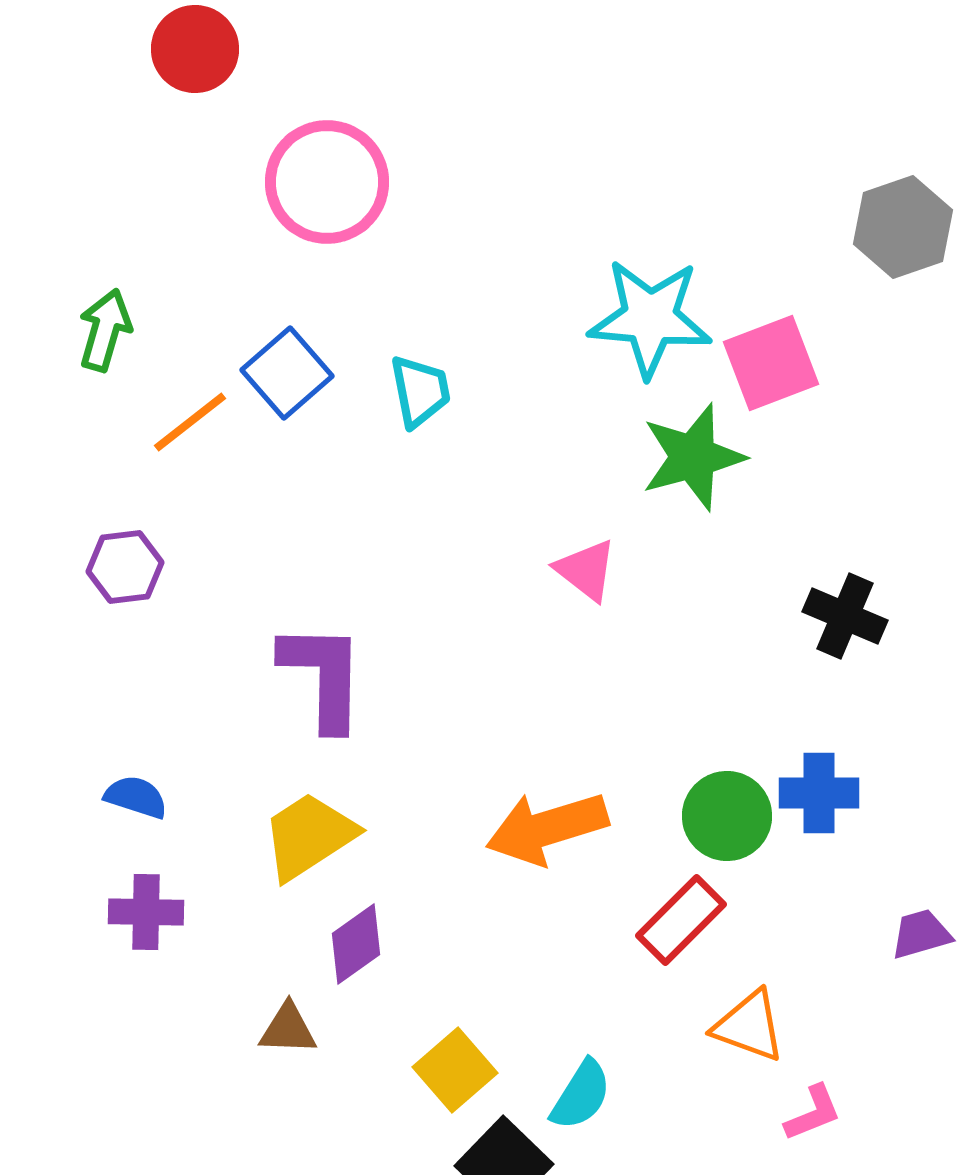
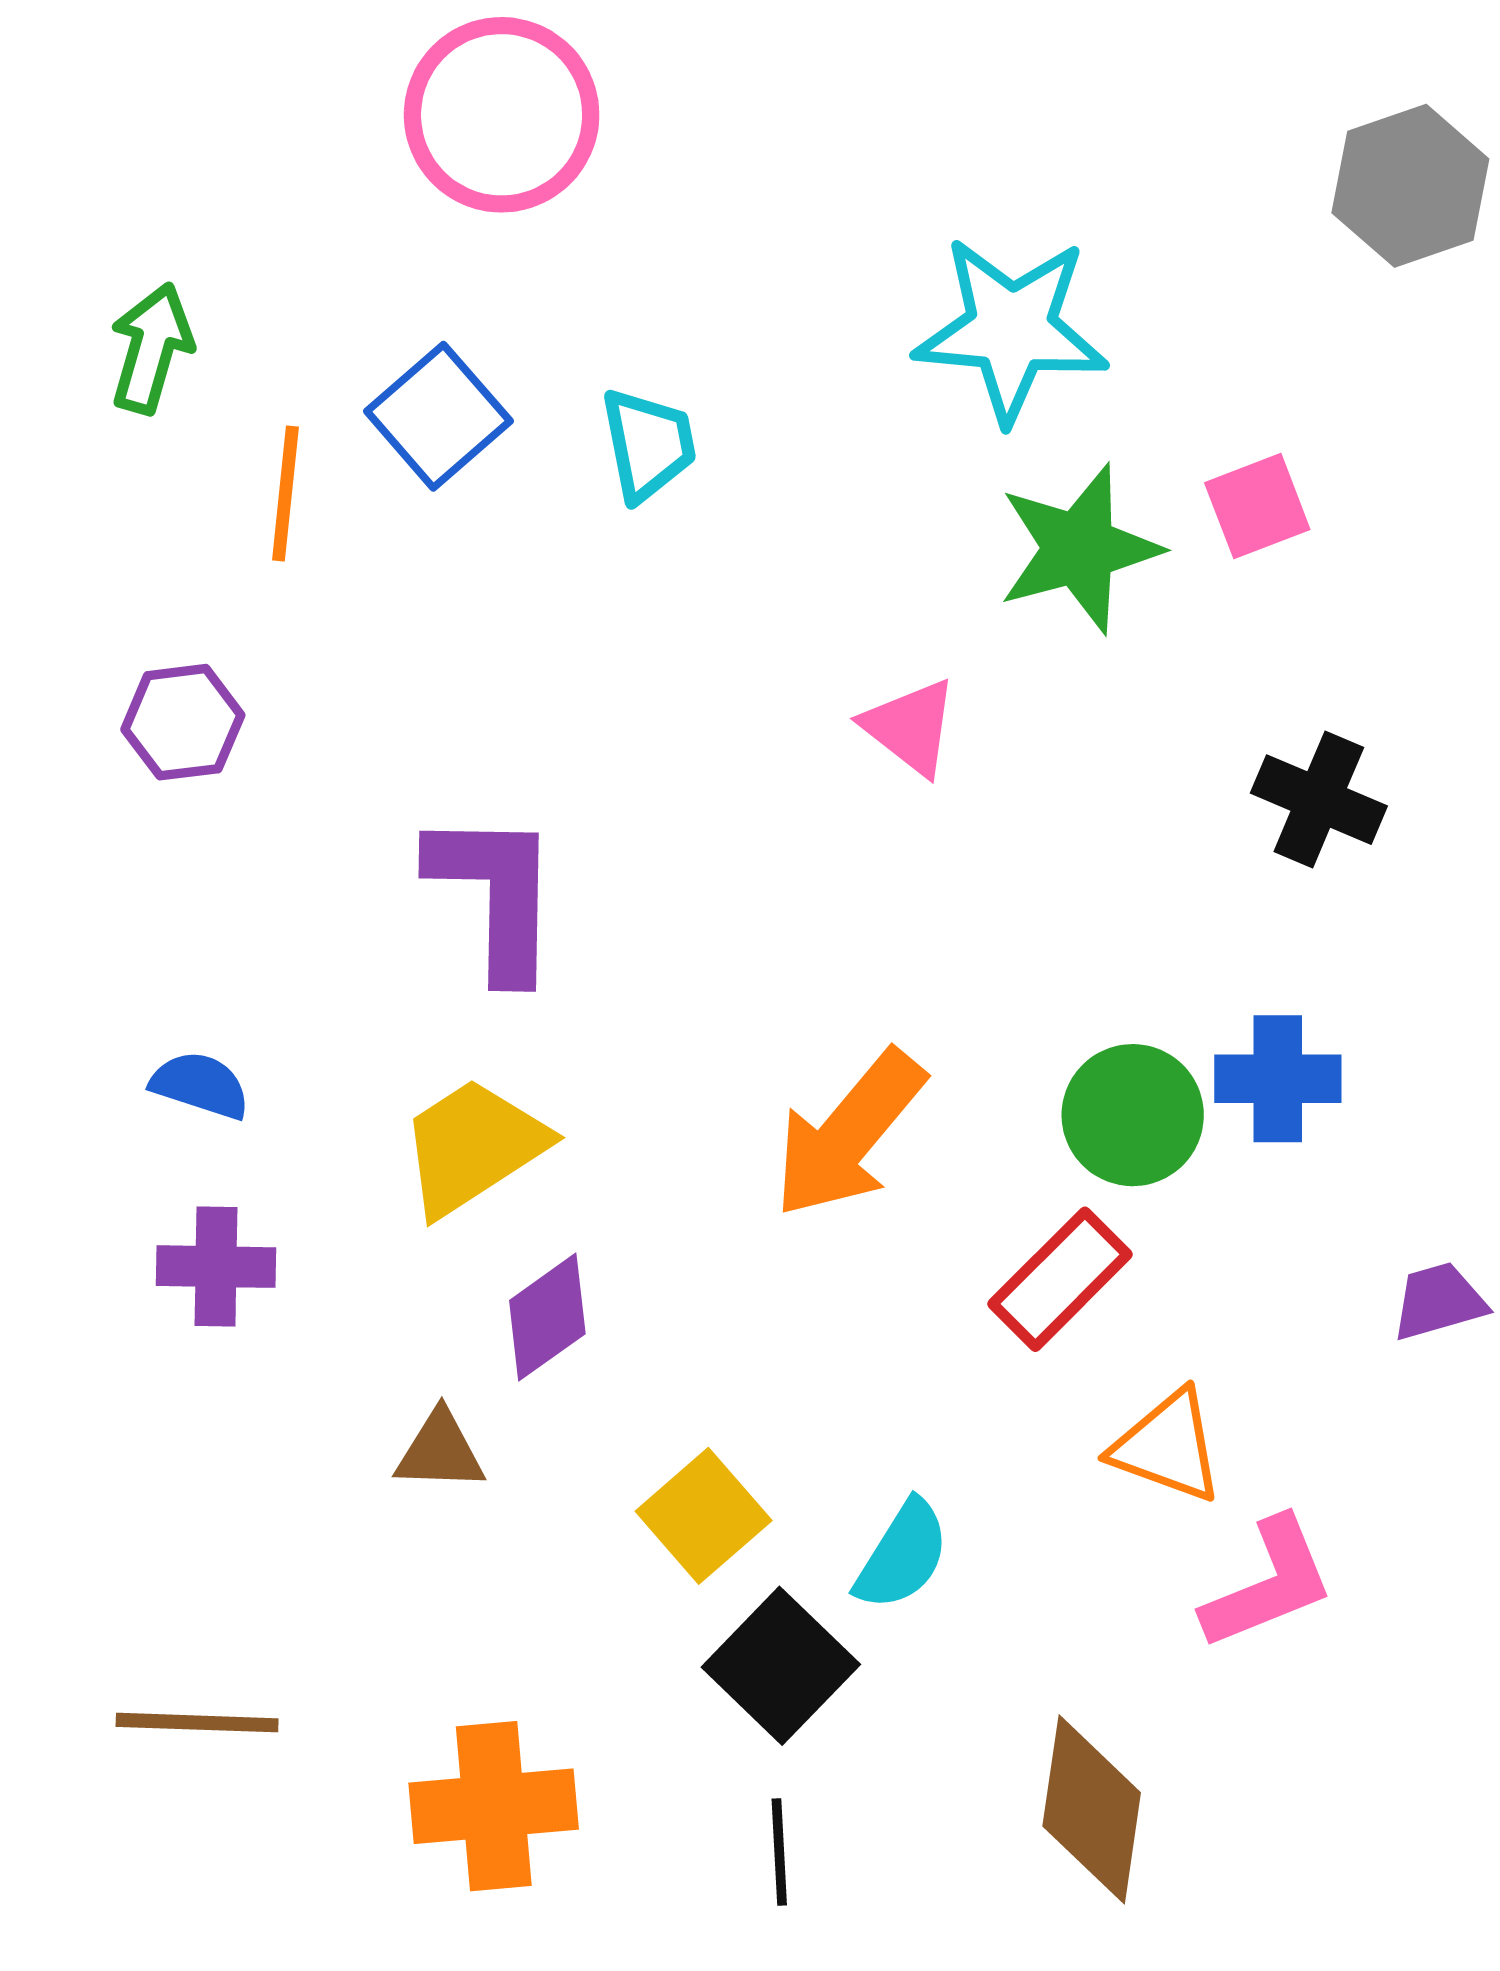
pink square: (771, 363) -> (1257, 506), moved, size x0.7
orange line: (190, 422) -> (285, 493), turned -46
orange arrow: (547, 828) -> (849, 1134), turned -33
pink L-shape: (813, 1113) -> (1268, 1584), size x1.5

